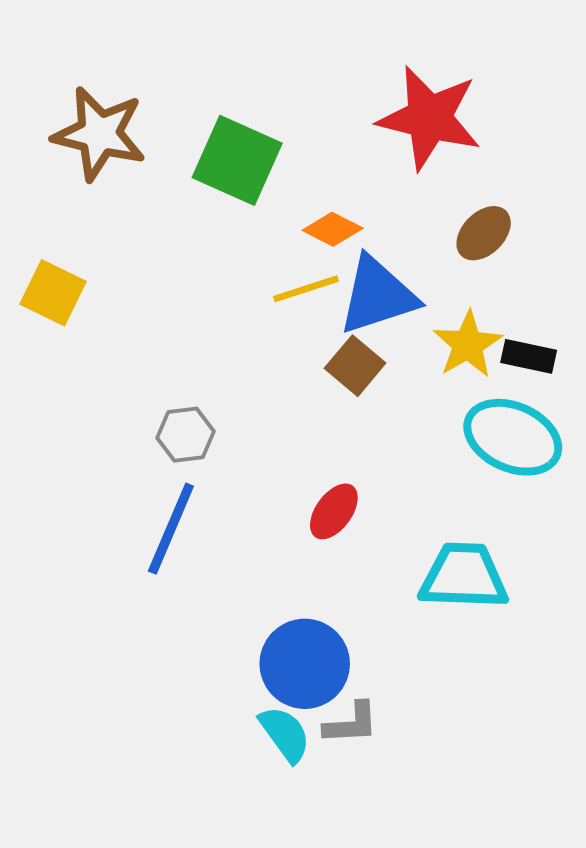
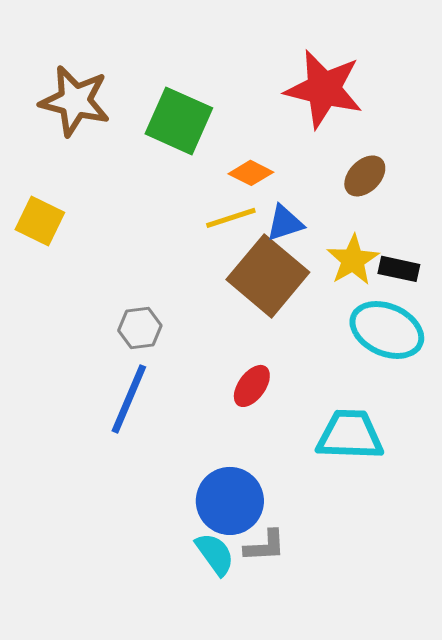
blue triangle: (378, 295) -> (285, 223), size x0.6
brown square: (355, 366) -> (268, 276), size x1.8

